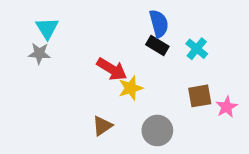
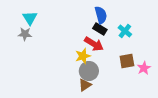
red arrow: (112, 69) -> (94, 44), moved
brown triangle: (102, 126) -> (85, 85), moved
gray circle: (157, 131) -> (89, 71), moved

